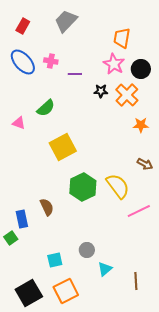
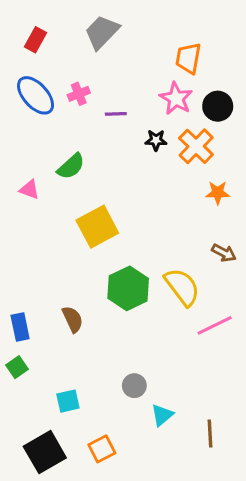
pink cross: (51, 61) -> (79, 94), turned -32
blue rectangle: (22, 219) -> (20, 327), moved
cyan square: (55, 260) -> (68, 401), moved
orange square: (66, 291) -> (102, 449), size x0.7

